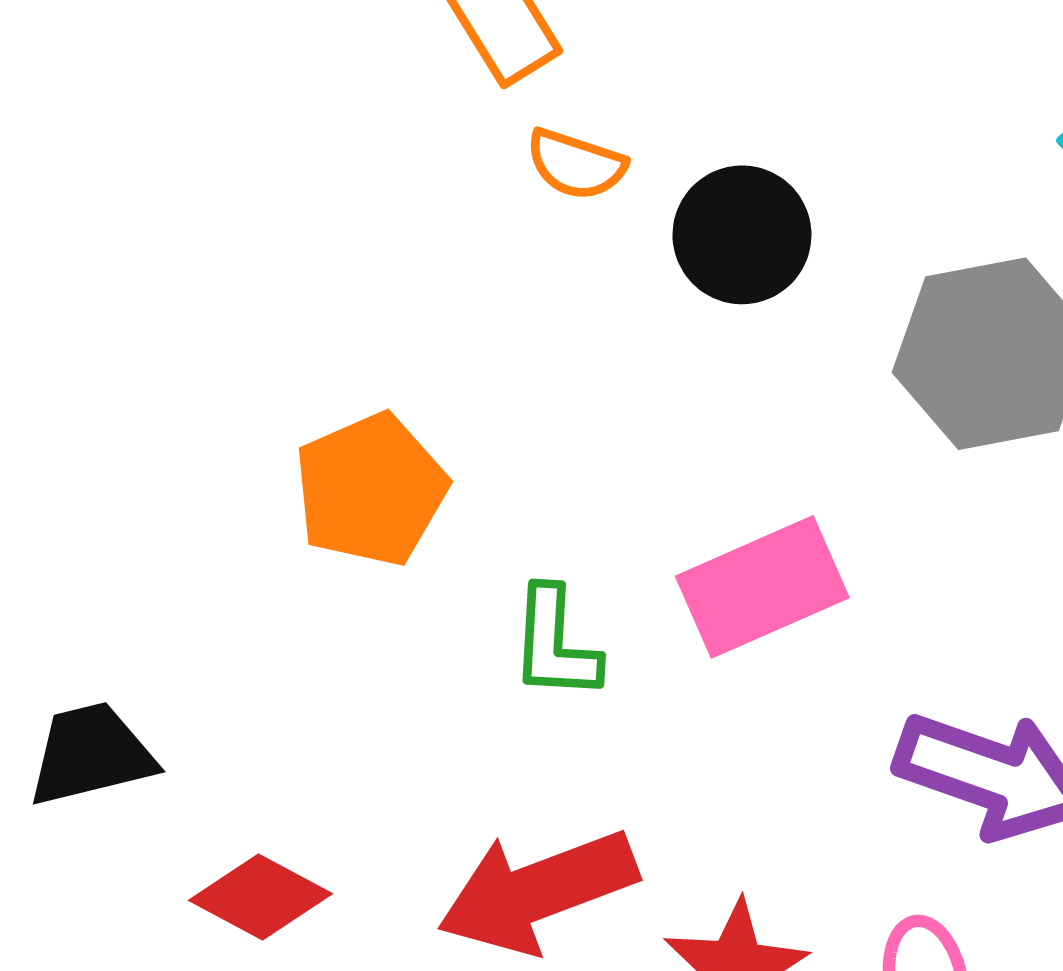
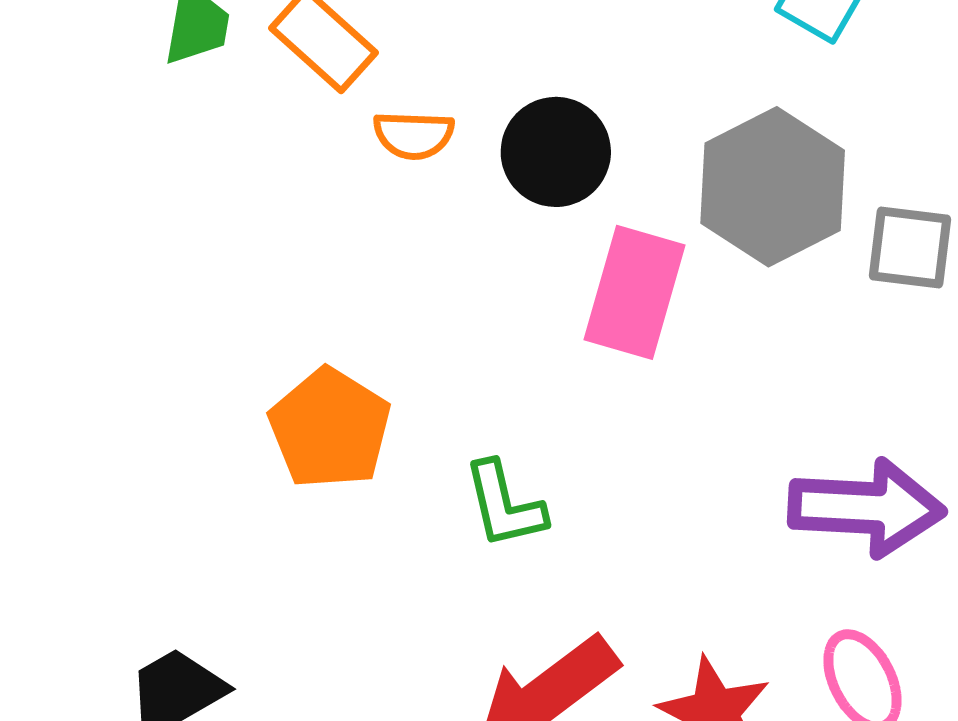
pink rectangle: (762, 587) -> (634, 292), moved, turned -34

